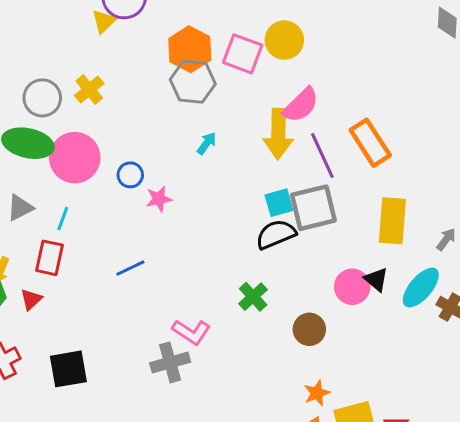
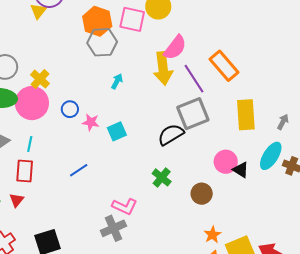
yellow cross: (89, 89) -> (40, 79), moved
pink star: (159, 199) -> (91, 122), turned 30
cyan square: (279, 203) -> (117, 131), moved
black triangle: (376, 279) -> (241, 170), moved

